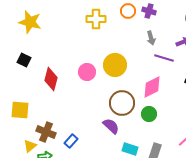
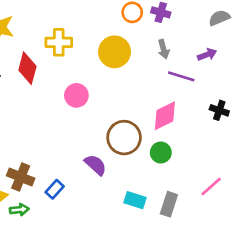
yellow cross: (96, 19) -> (59, 42), moved
yellow circle: (115, 65) -> (115, 52), moved
red diamond: (51, 79) -> (27, 68), moved
purple semicircle: (111, 126) -> (95, 165), moved

